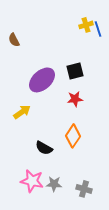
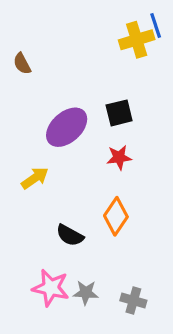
yellow cross: (86, 25) -> (137, 40), size x1.5
blue line: (98, 29) -> (156, 25), moved

